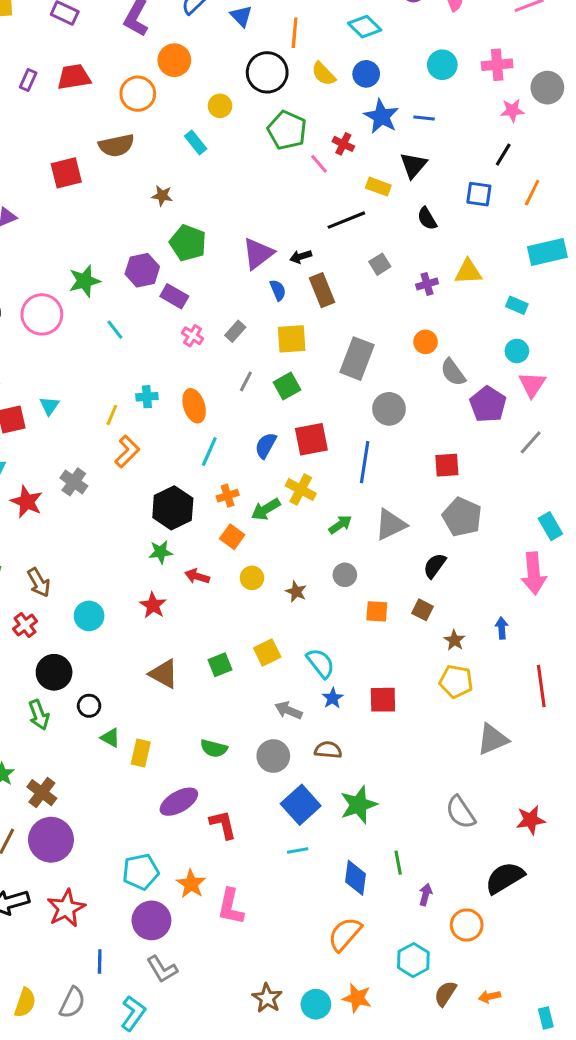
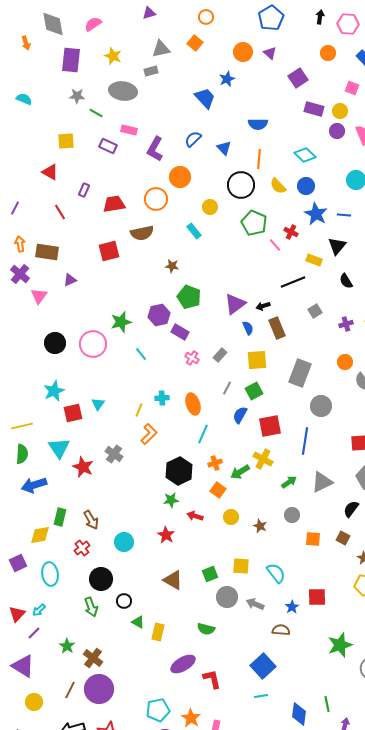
red trapezoid: (74, 77) -> (114, 204), moved
blue semicircle: (266, 445) -> (240, 415), moved
yellow square: (267, 652) -> (241, 566), turned 30
blue star: (333, 698) -> (292, 607), moved
gray circle: (273, 756) -> (227, 597), moved
green star: (359, 805) -> (340, 645), moved

